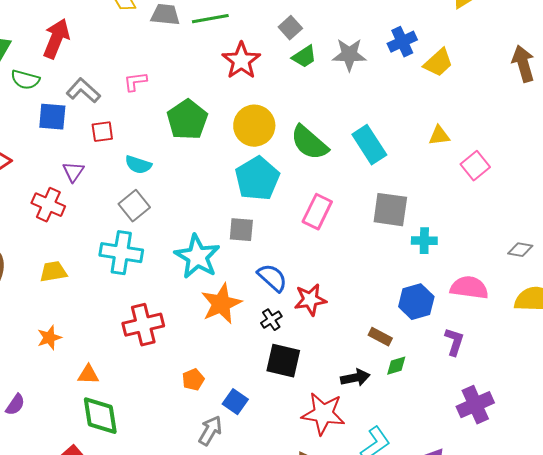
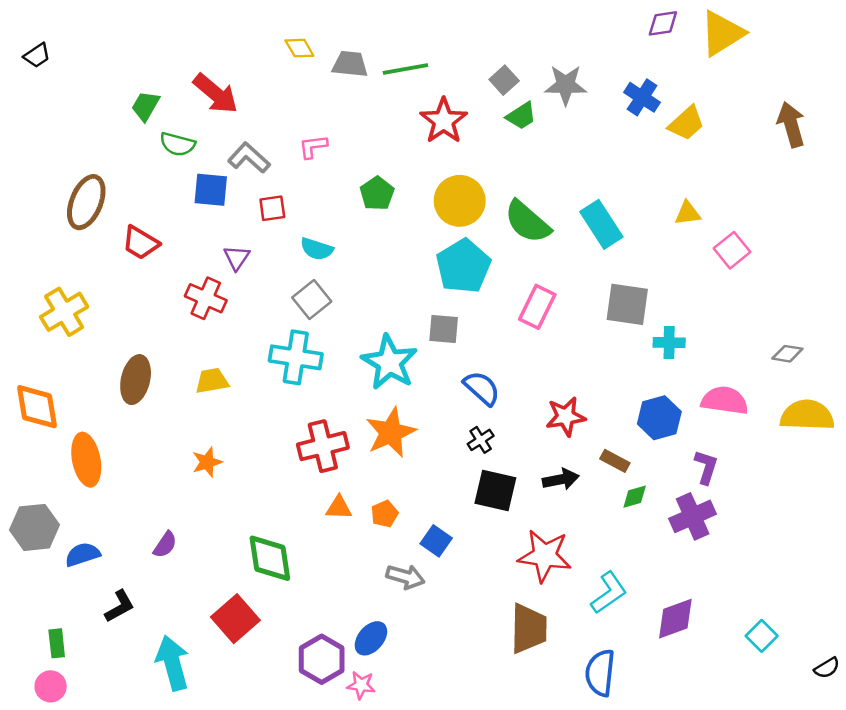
red arrow: (56, 39) -> (216, 94), turned 108
blue cross: (402, 42) -> (642, 97), turned -32
gray star: (349, 55) -> (566, 85), moved
green pentagon: (187, 120) -> (377, 193), size x0.7
red star: (310, 300) -> (566, 417), moved
orange star: (221, 304) -> (391, 433), moved
orange triangle: (88, 375) -> (339, 508), moved
black arrow: (355, 378) -> (561, 479), moved
purple cross: (475, 405) -> (693, 516), moved
gray arrow: (210, 431) -> (405, 577), turned 76

